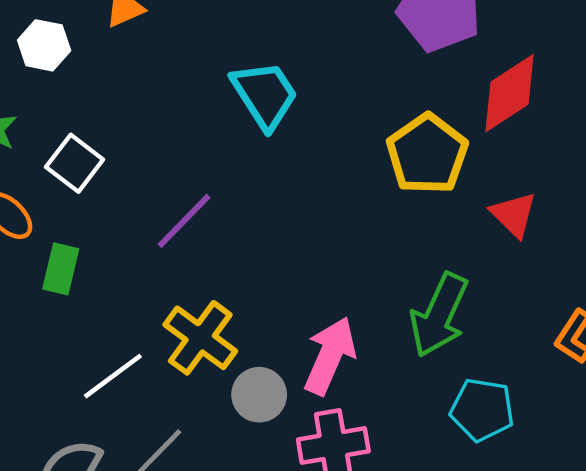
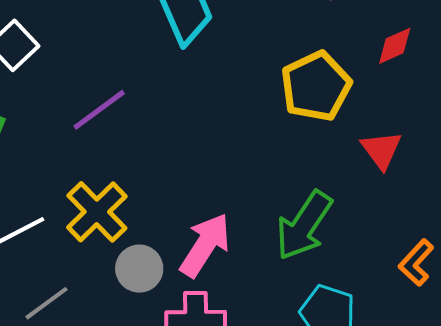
red diamond: (509, 93) -> (395, 46), size x0.6

